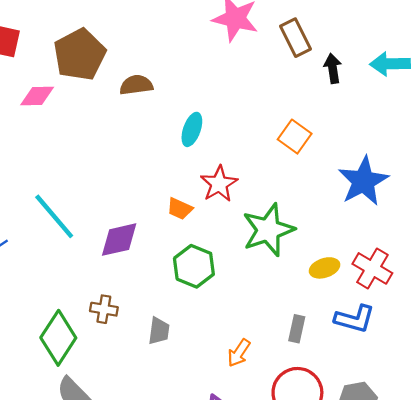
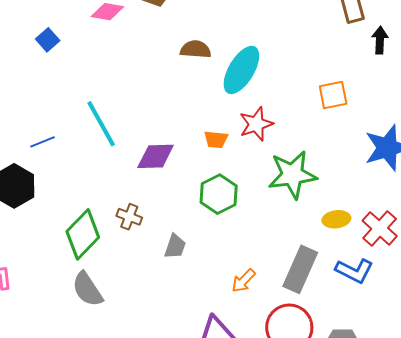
brown semicircle: (136, 85) -> (196, 49), moved
cyan ellipse: (192, 129) -> (241, 70), size x1.6
orange square: (295, 137) -> (333, 95), turned 32
orange trapezoid: (180, 209) -> (216, 139), turned -30
gray rectangle: (297, 329) -> (300, 269), size x1.8

